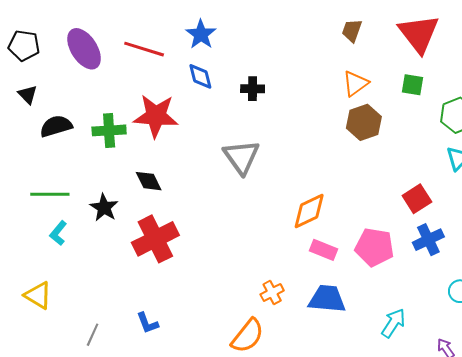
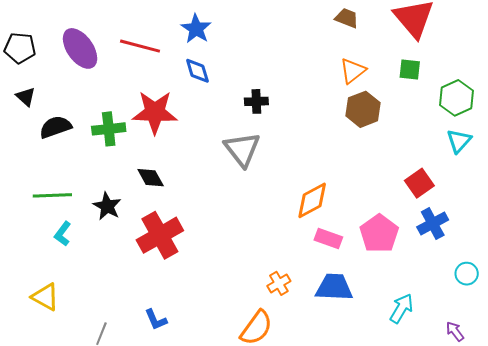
brown trapezoid: (352, 31) -> (347, 18), turned 95
black cross: (253, 89) -> (256, 101), moved
pink pentagon: (374, 247) -> (379, 234), turned 30

